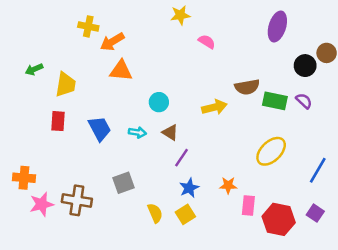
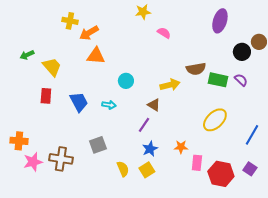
yellow trapezoid: (66, 84) -> (52, 67), turned -50
brown triangle: (170, 132) -> (154, 105), moved

